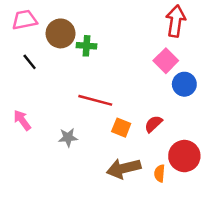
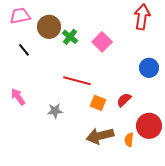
green cross: (87, 46) -> (70, 37), turned 35
pink square: (166, 61) -> (102, 42), moved

